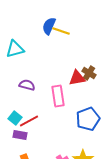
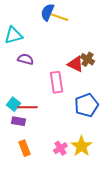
red triangle: (77, 78) -> (75, 64), turned 36
purple semicircle: (27, 85) -> (25, 59), moved
red line: (29, 121) -> (27, 107), turned 30

